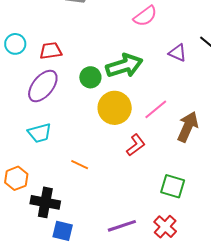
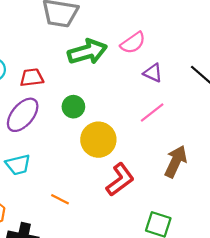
purple triangle: (178, 53) -> (153, 73), moved
green arrow: (124, 66) -> (87, 52), moved
pink line: (156, 109) -> (152, 113), moved
red L-shape: (136, 145) -> (120, 180), size x1.4

